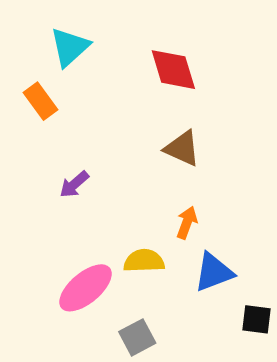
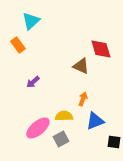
red diamond: (173, 70) -> (101, 49), moved
gray square: (137, 337) -> (61, 139), moved

